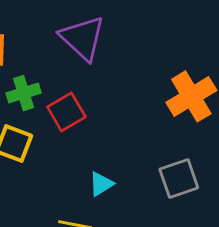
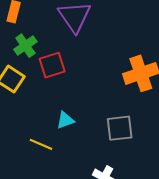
green cross: (24, 93) -> (25, 46), turned -30

